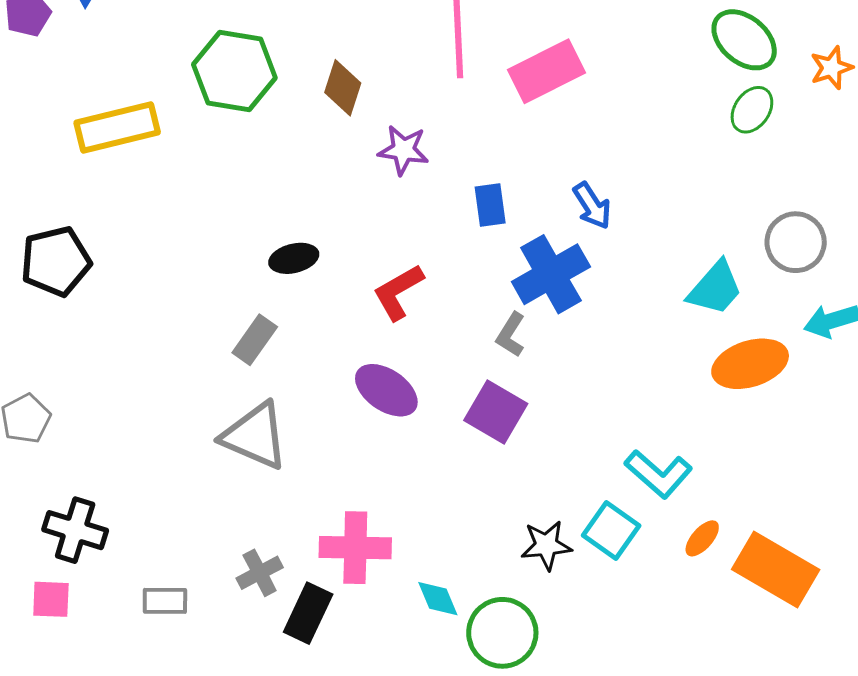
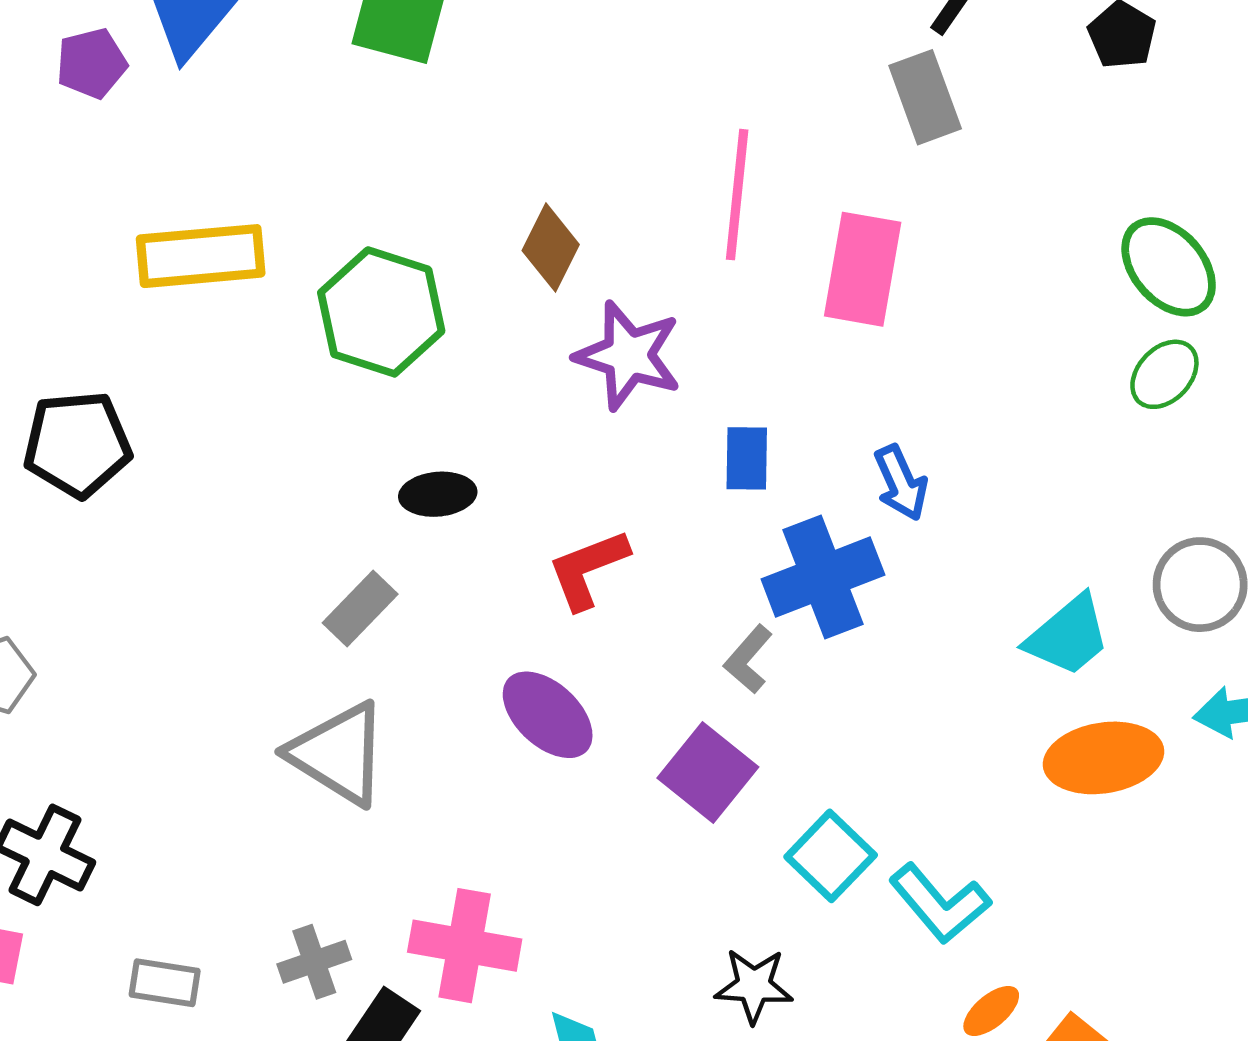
green hexagon: (234, 71) -> (381, 312), moved
pink rectangle: (546, 71) -> (863, 269), turned -62
purple star: (403, 150) -> (628, 355), size x1.4
cyan square: (611, 530) -> (831, 856), moved

